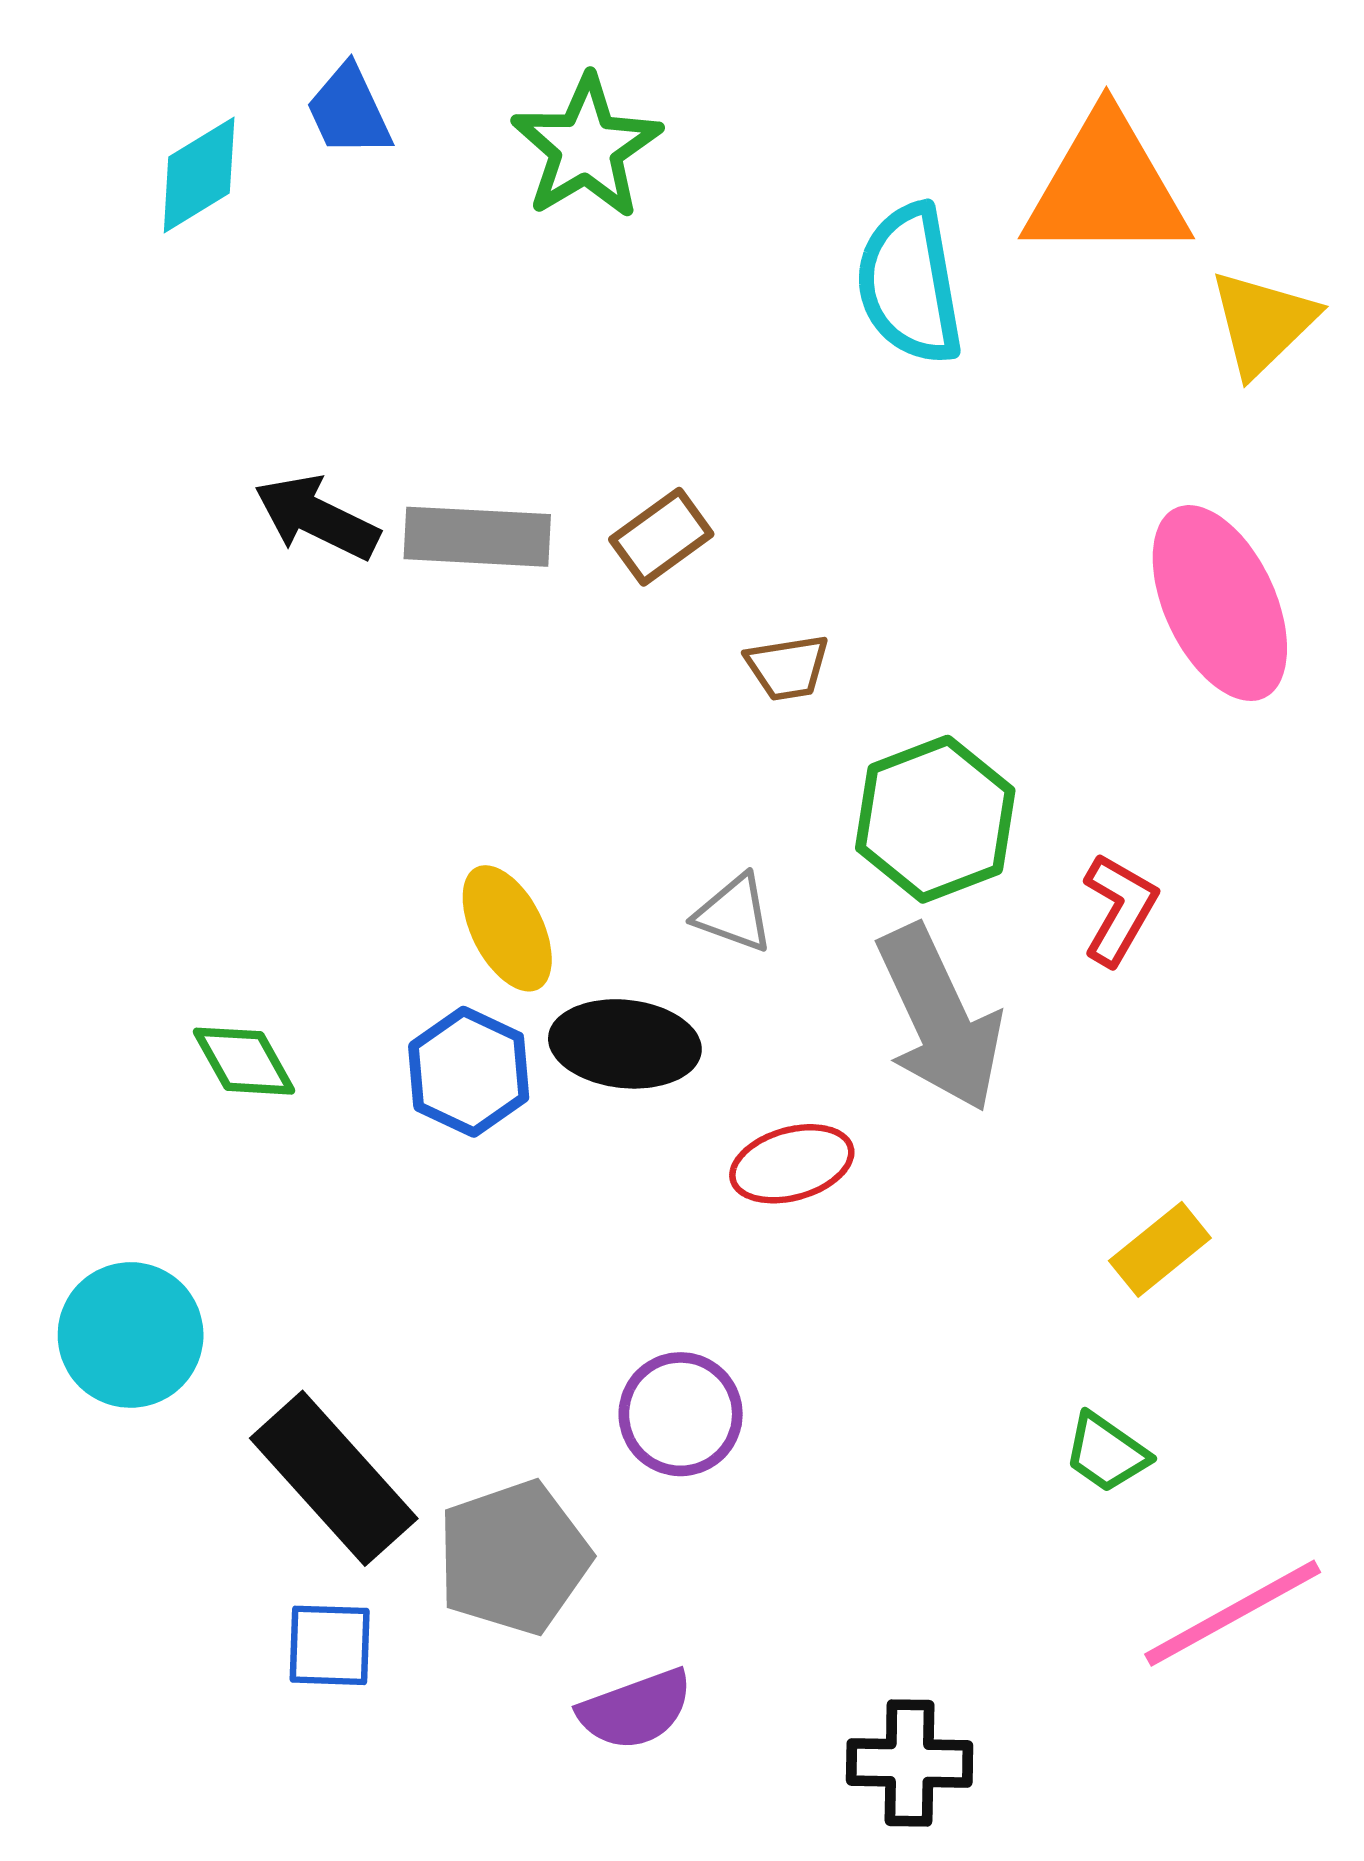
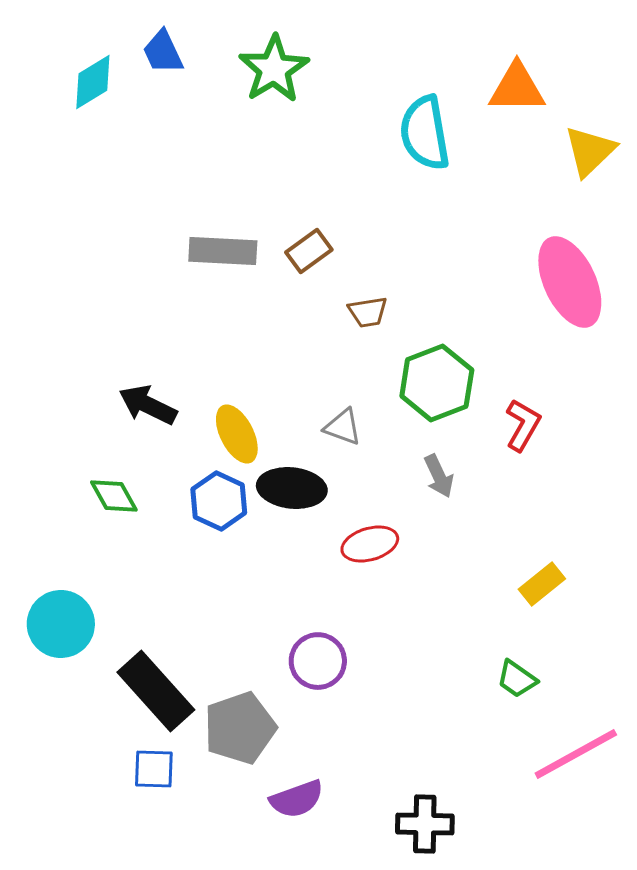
orange triangle: (1106, 188) -> (517, 88), size x0.7
black arrow: (317, 517) -> (148, 405), moved
gray arrow: (939, 1018) -> (439, 476), size x0.5

